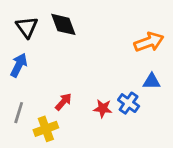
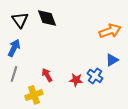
blue triangle: (152, 81) -> (112, 60), turned -32
red arrow: (63, 102) -> (47, 75), turned -72
gray line: (19, 113) -> (14, 74), moved

